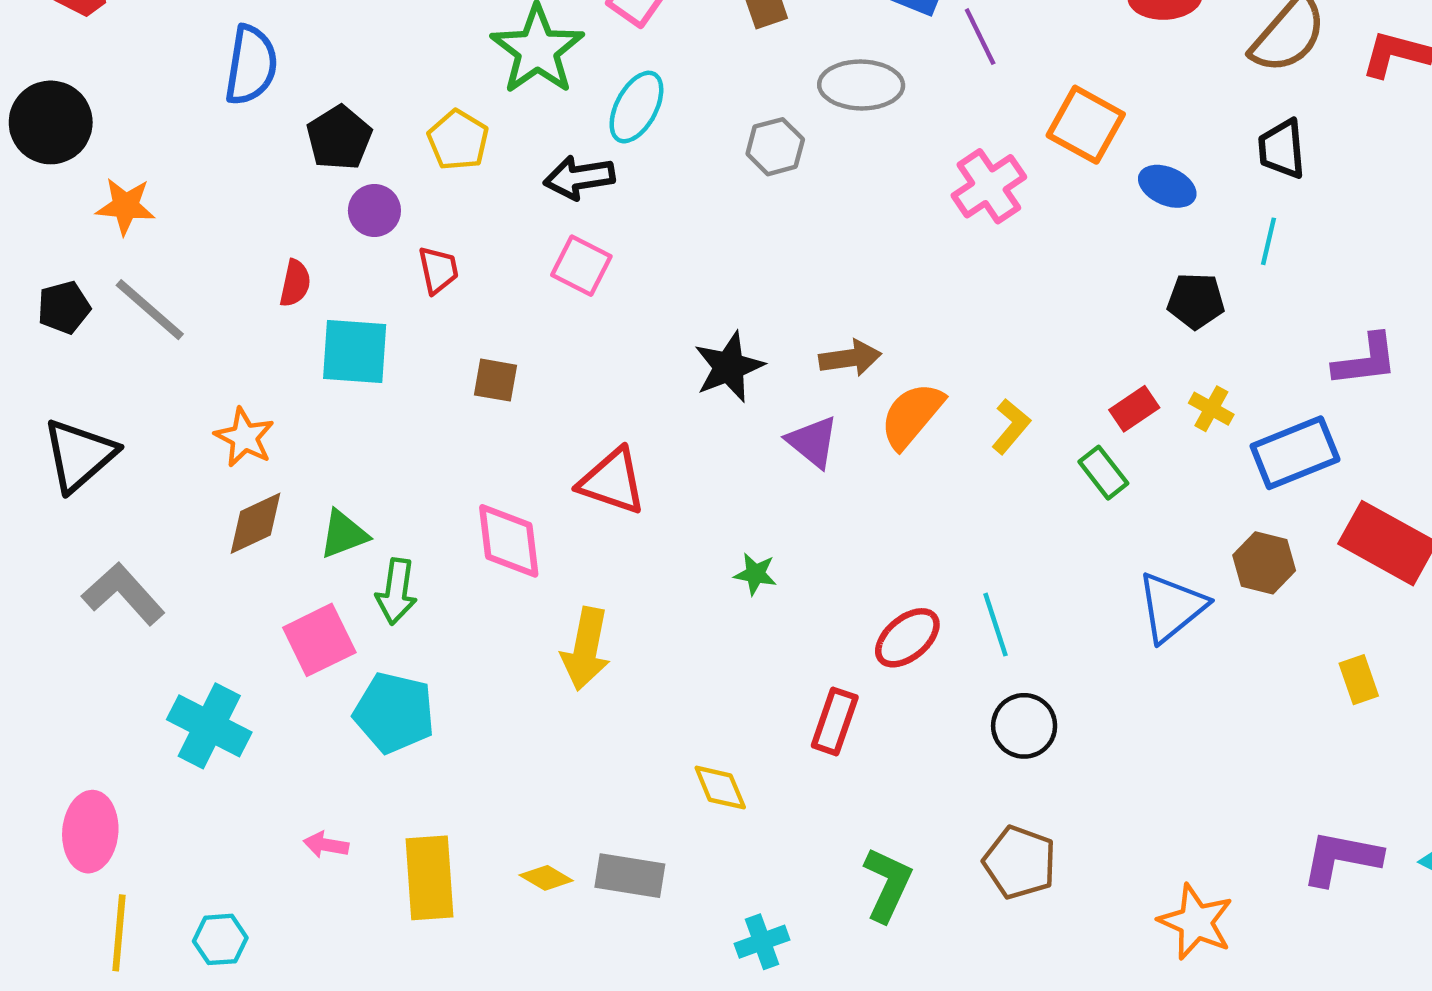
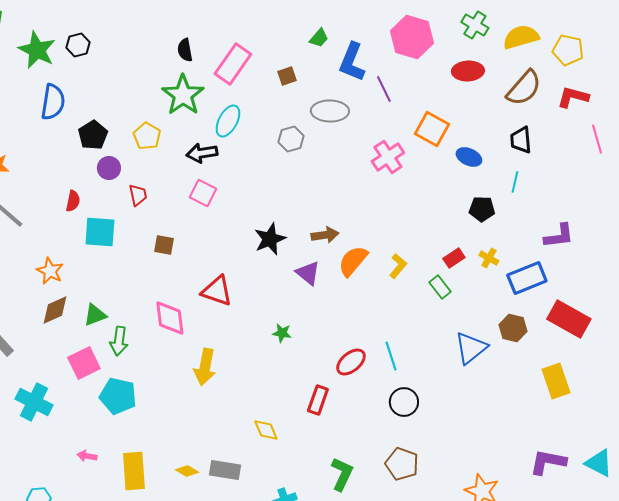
yellow rectangle: (1359, 680) -> (556, 381), size x1.6

